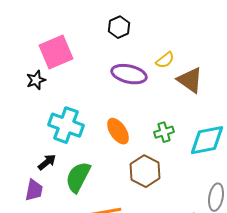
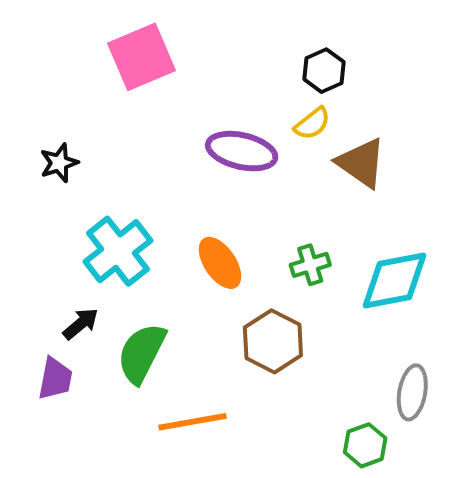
black hexagon: (119, 27) -> (324, 71), moved
pink square: (56, 52) -> (142, 57), moved
cyan cross: (66, 125) -> (118, 251), turned 32

